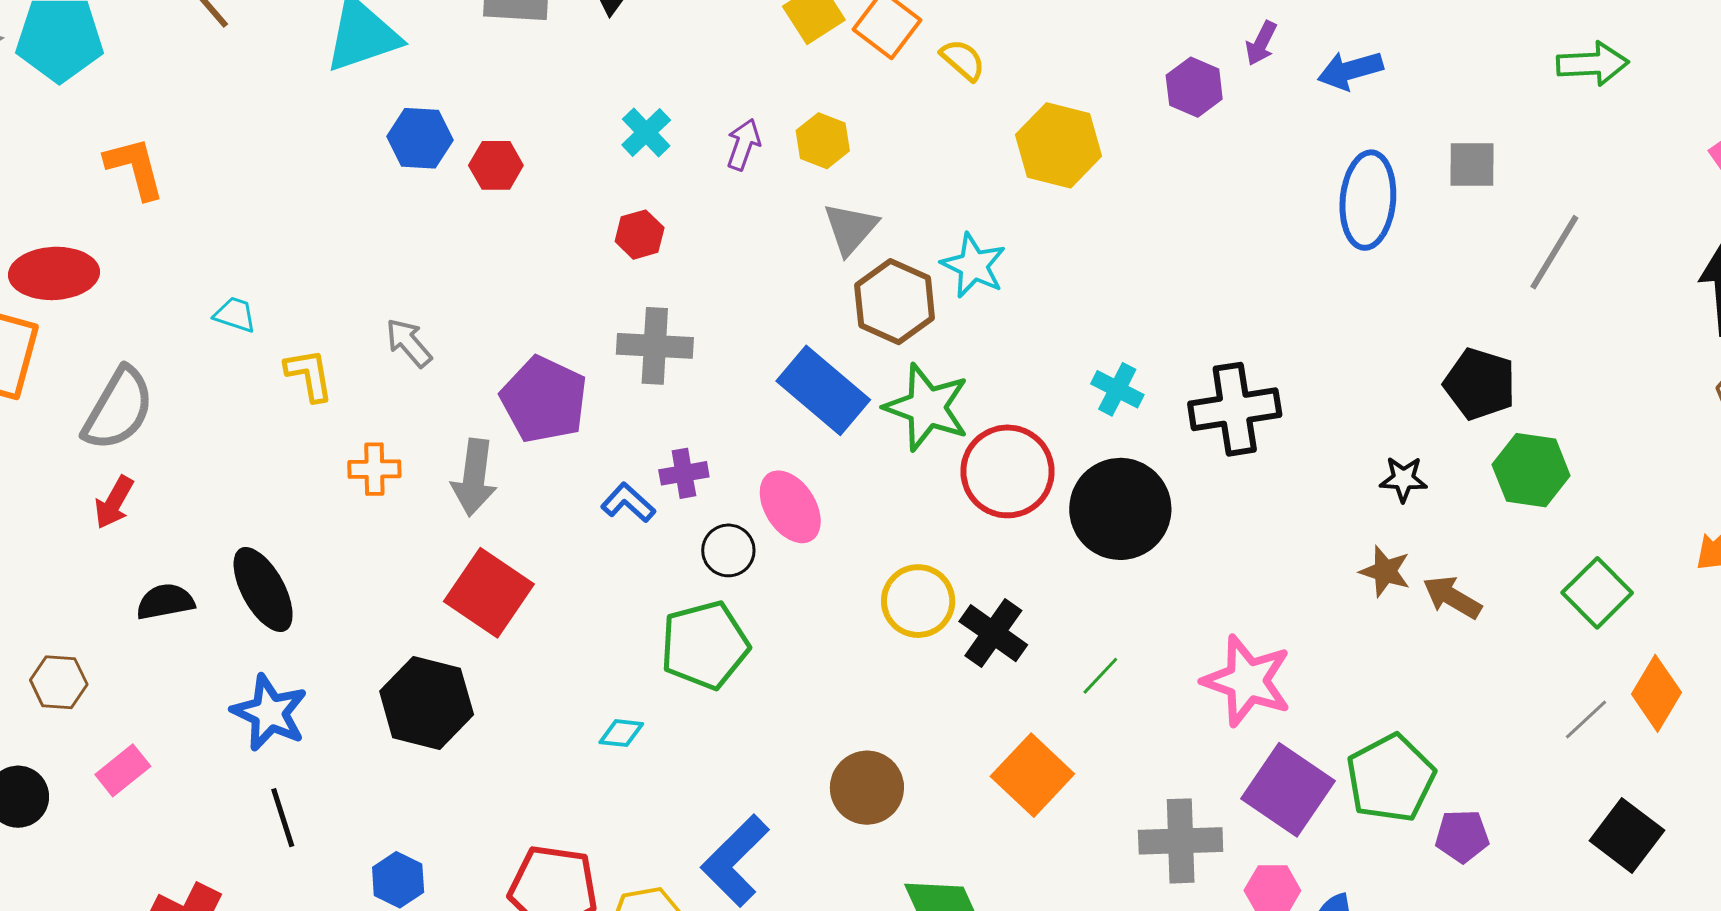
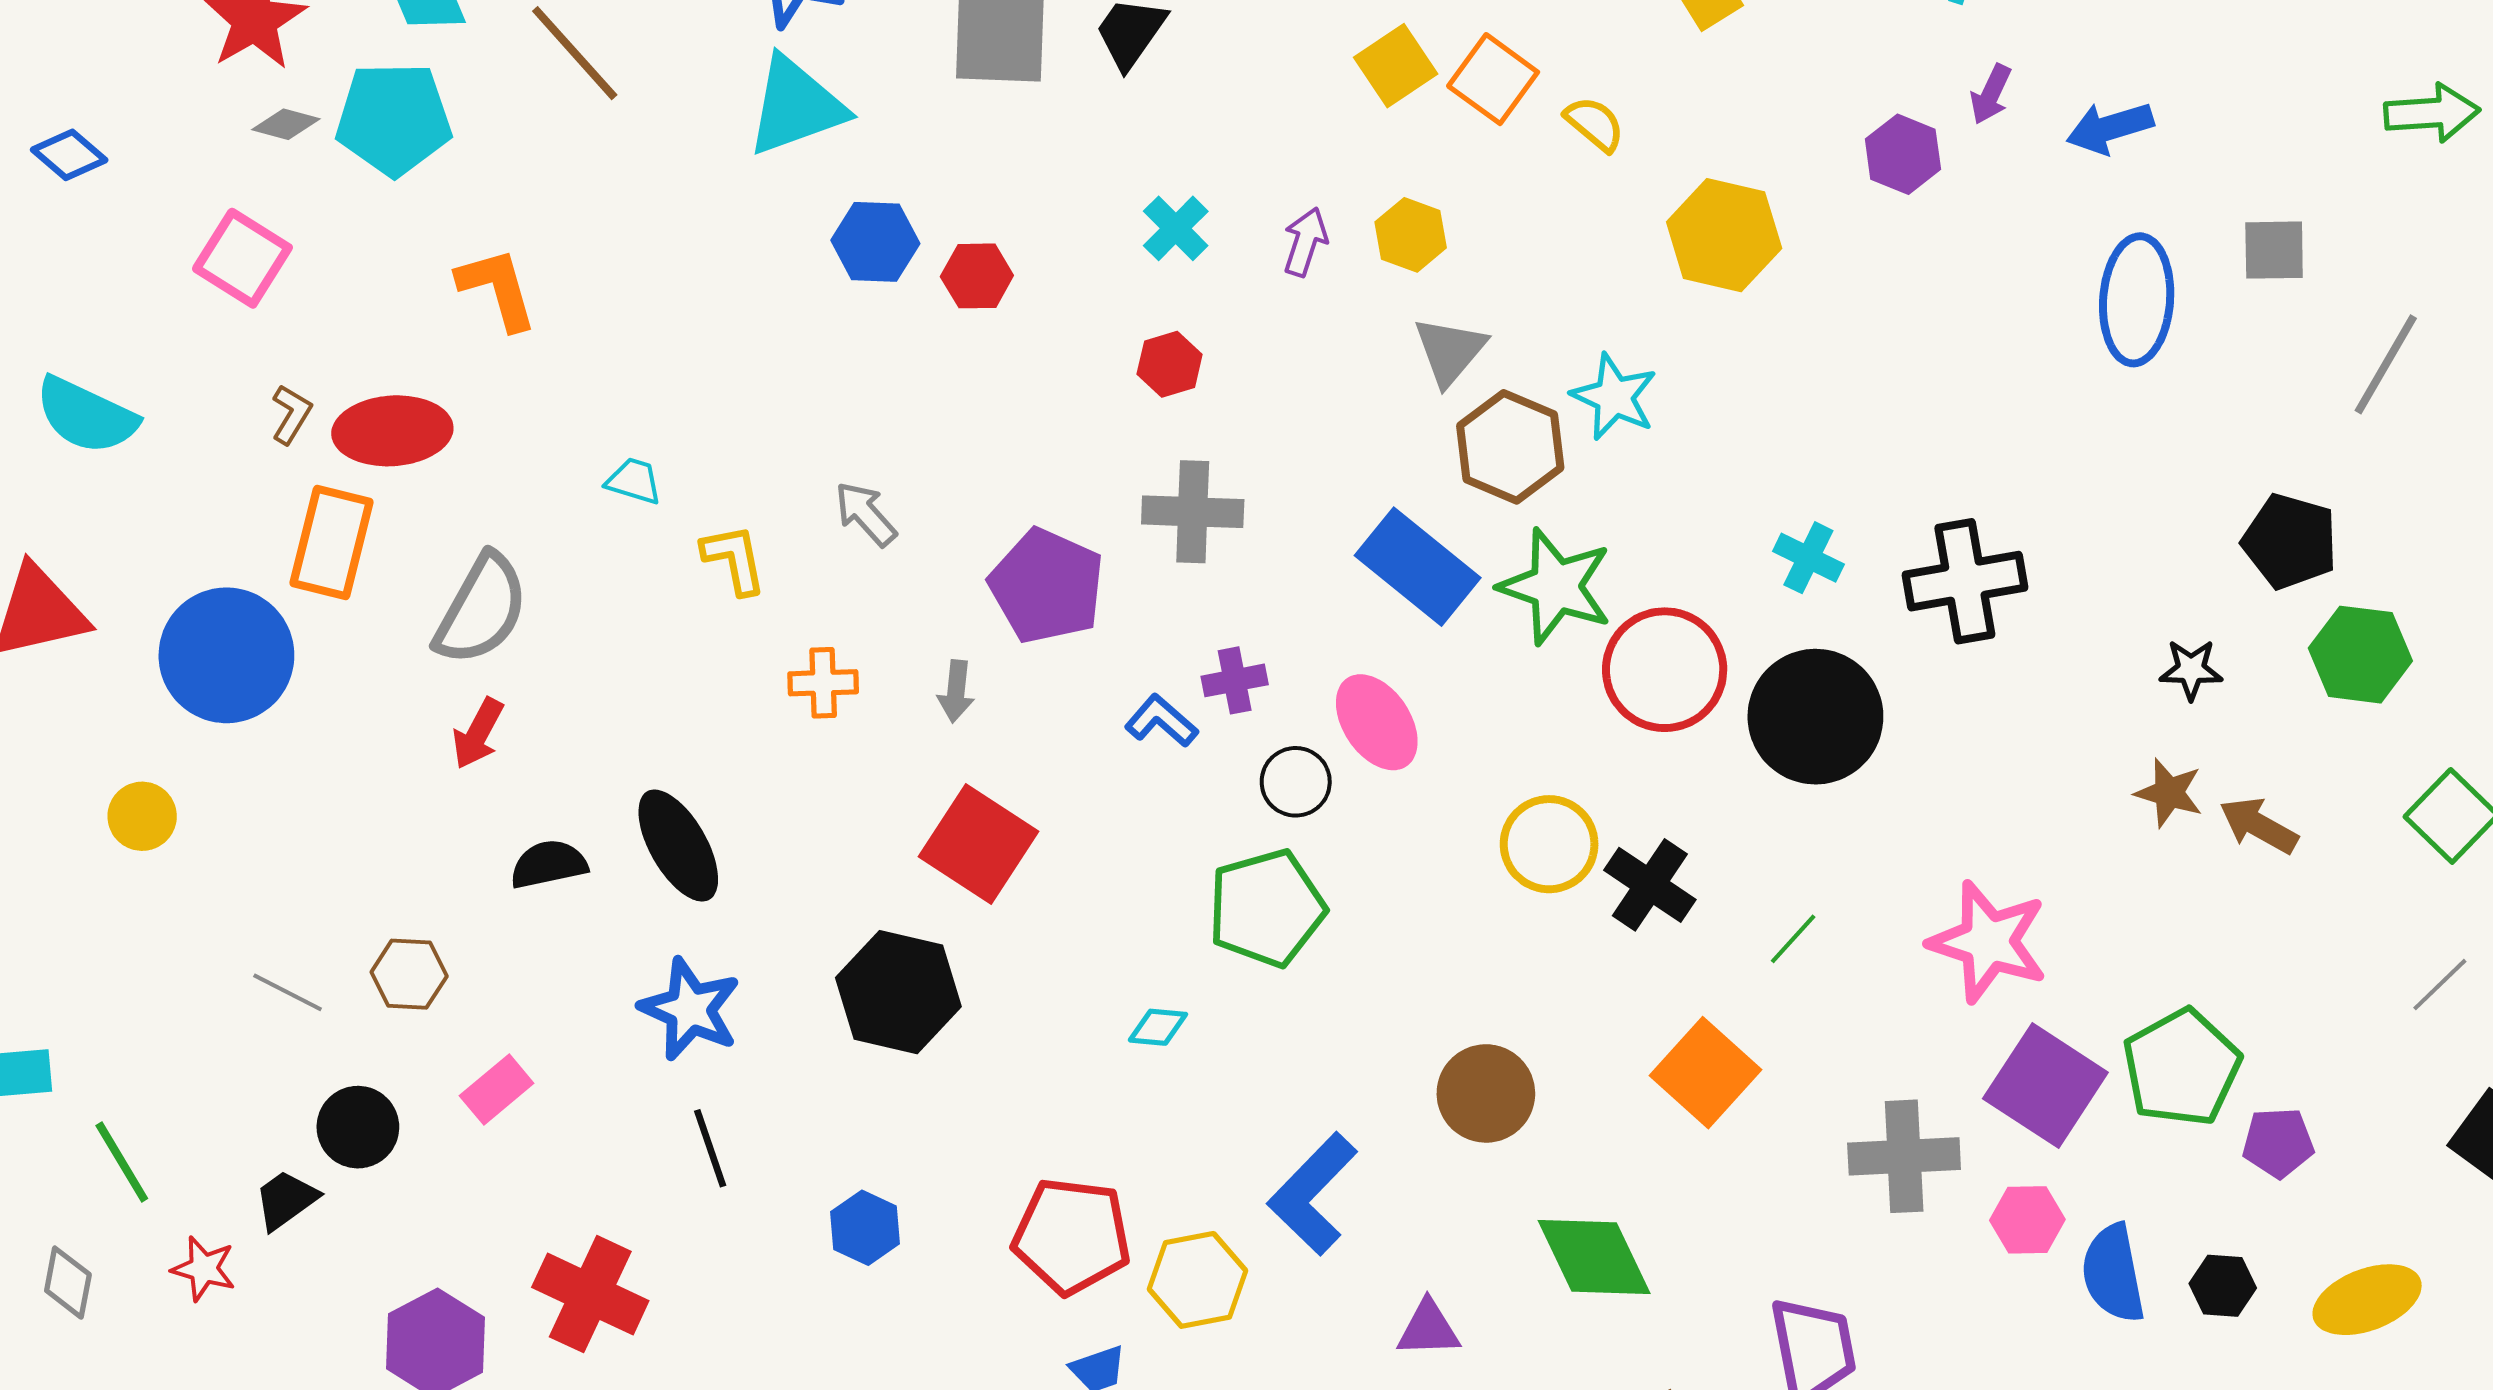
gray arrow: (474, 477) -> (956, 691), size x0.6

